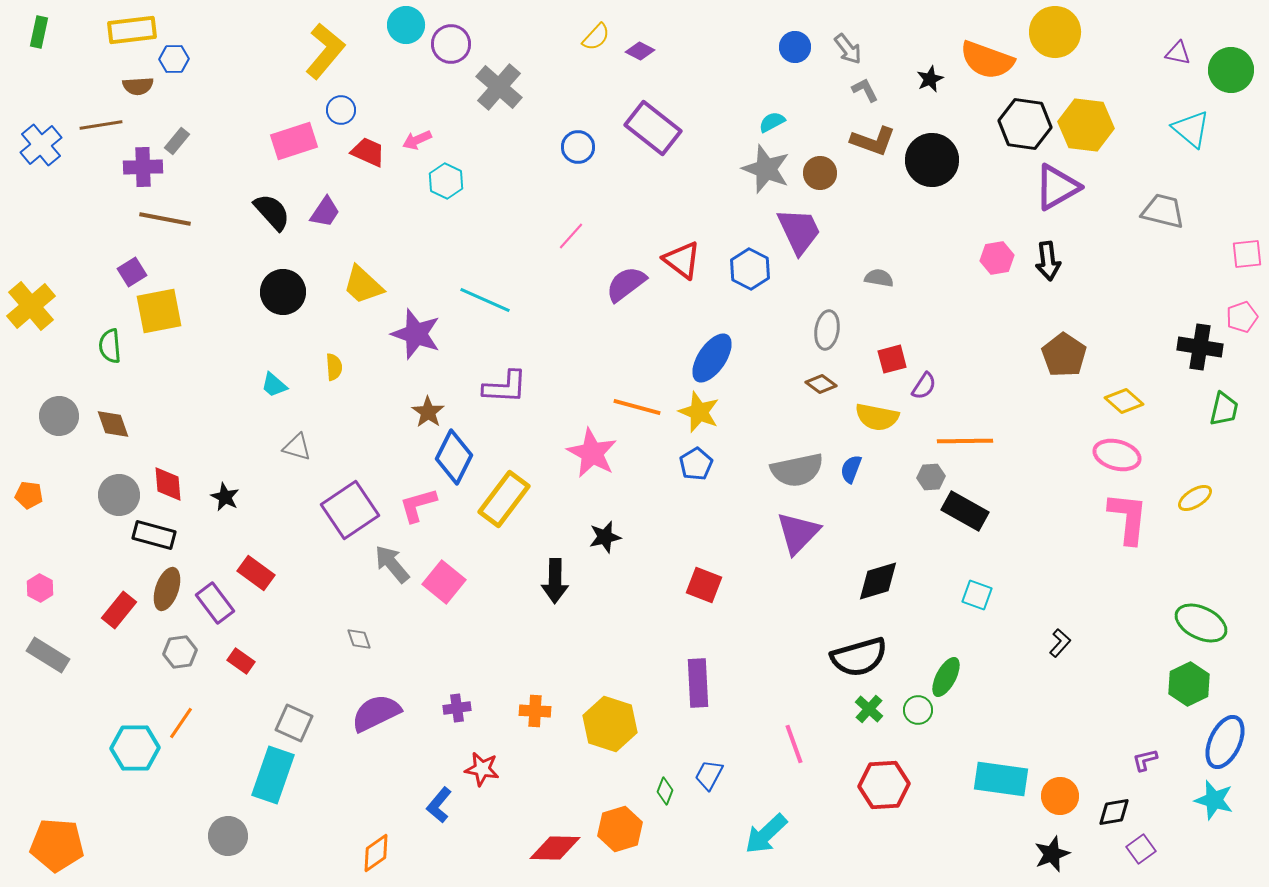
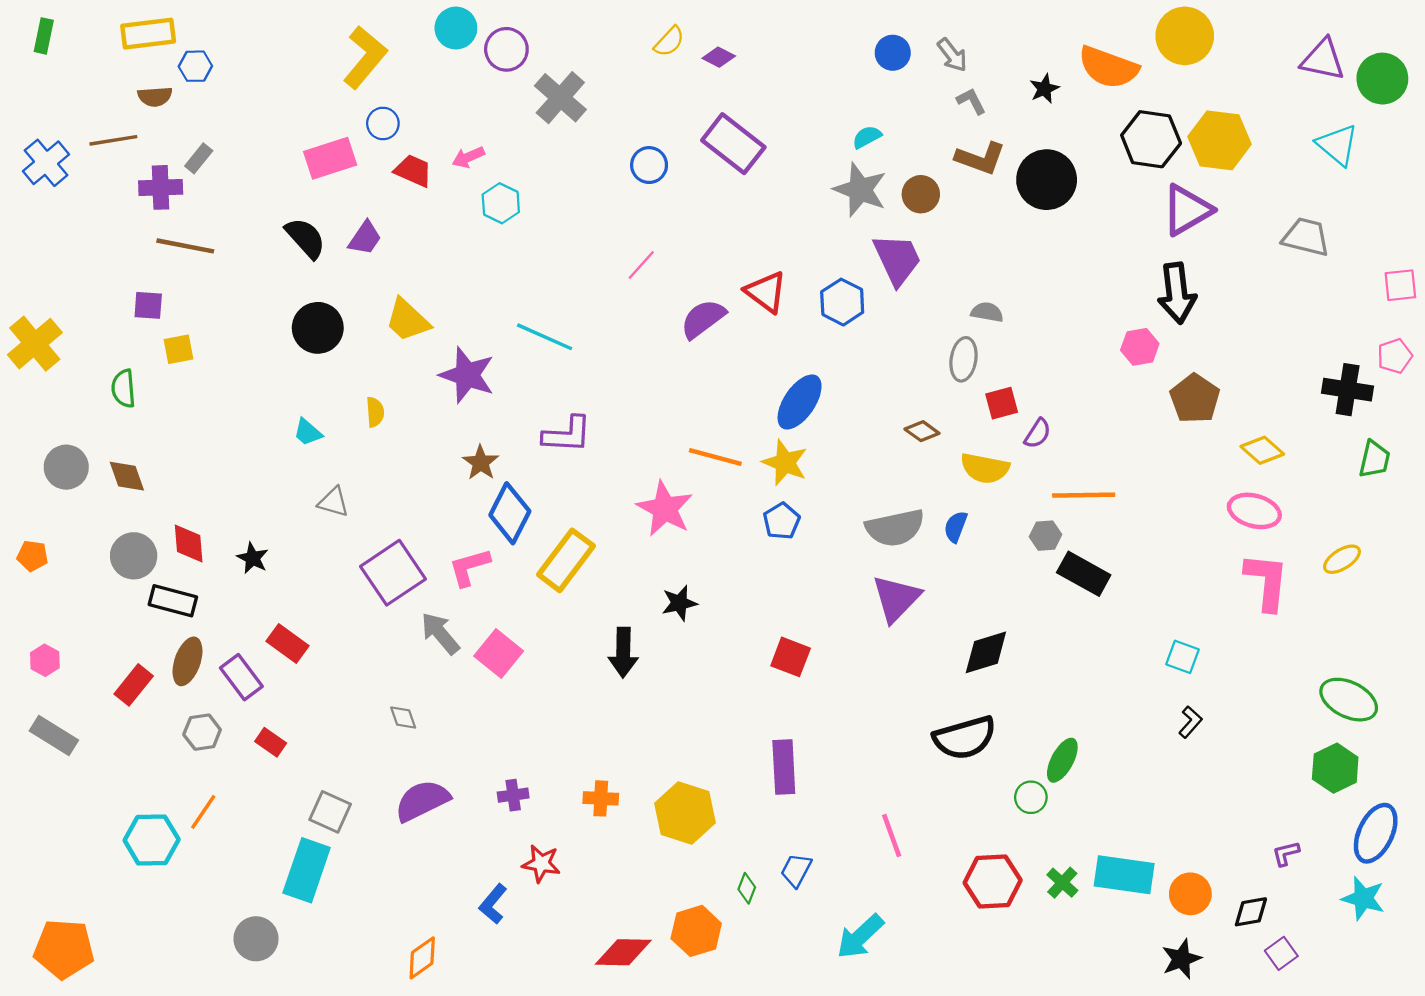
purple triangle: (1178, 53) -> (1323, 59), size x1.6
pink hexagon: (997, 258) -> (1140, 347), moved
black arrow: (1048, 261) -> (1177, 293), size x1.4
purple square: (132, 272) -> (148, 305), turned 36
yellow square: (159, 311) -> (179, 349), size x0.6
gray ellipse: (827, 330) -> (963, 359), moved
cyan square: (977, 595) -> (1182, 657), moved
green cross: (869, 709) -> (1062, 883), moved

